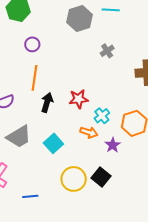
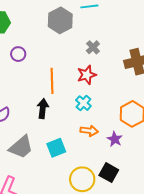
orange line: (35, 78) -> (52, 81), moved
red star: (79, 99) -> (87, 75), moved
cyan cross: (102, 116) -> (83, 103), moved
cyan square: (53, 143) -> (56, 148), turned 30

